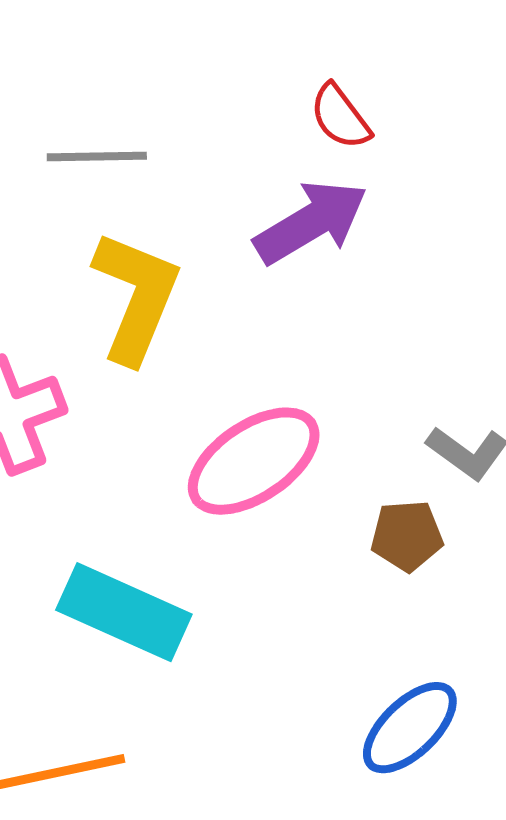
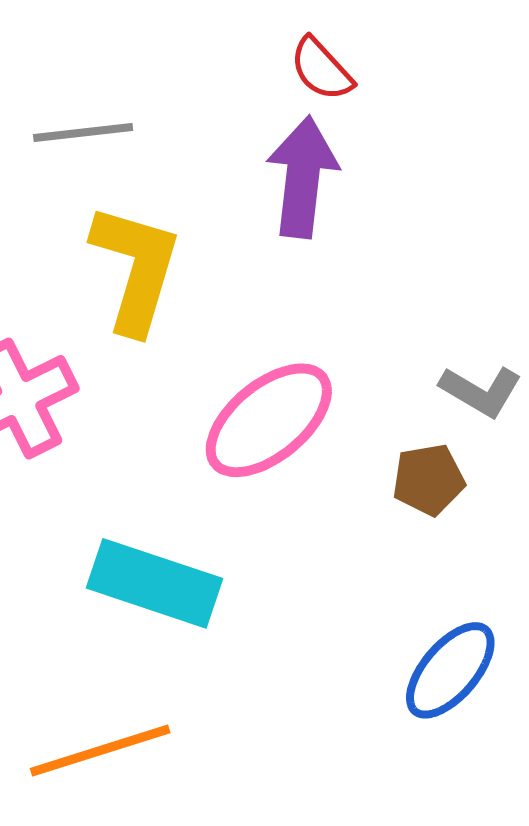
purple arrow: (311, 222) -> (302, 177), turned -47

